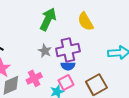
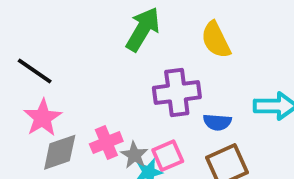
gray star: (45, 51) -> (134, 155), moved
blue semicircle: (68, 66) -> (217, 122), moved

